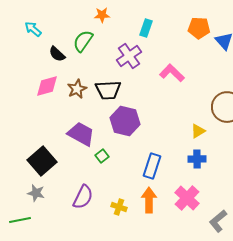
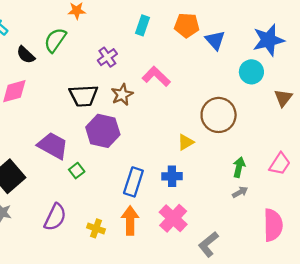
cyan rectangle: (146, 28) -> (143, 25), moved
purple cross: (129, 56) -> (107, 57), size x0.7
brown star: (77, 89) -> (122, 95), moved
blue cross: (197, 159) -> (172, 176), moved

